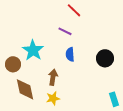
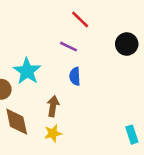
black circle: (105, 58) -> (127, 44), moved

